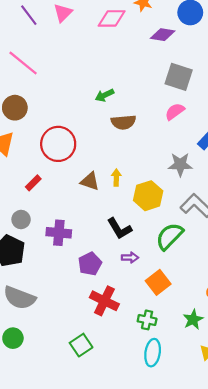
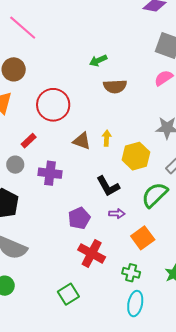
gray circle: (21, 220) -> (15, 165), moved
purple cross: (59, 233) -> (50, 173), moved

